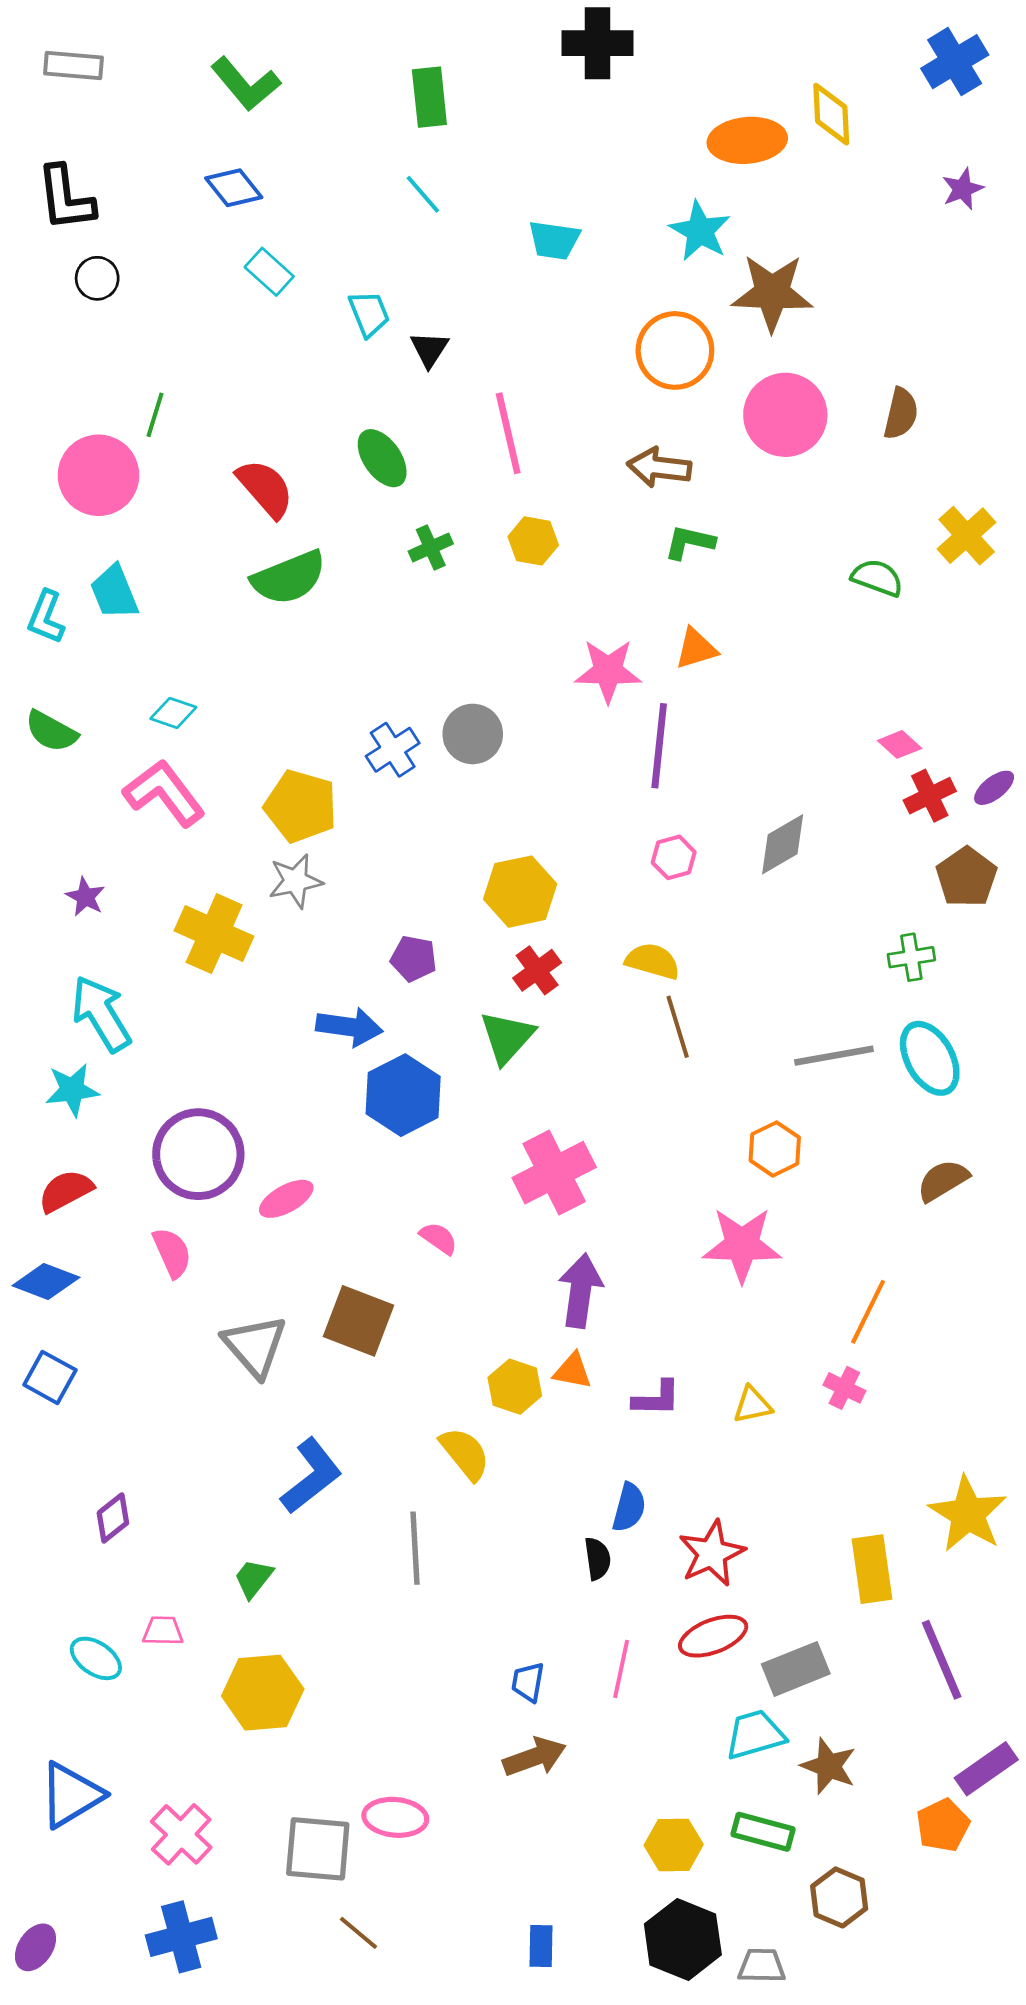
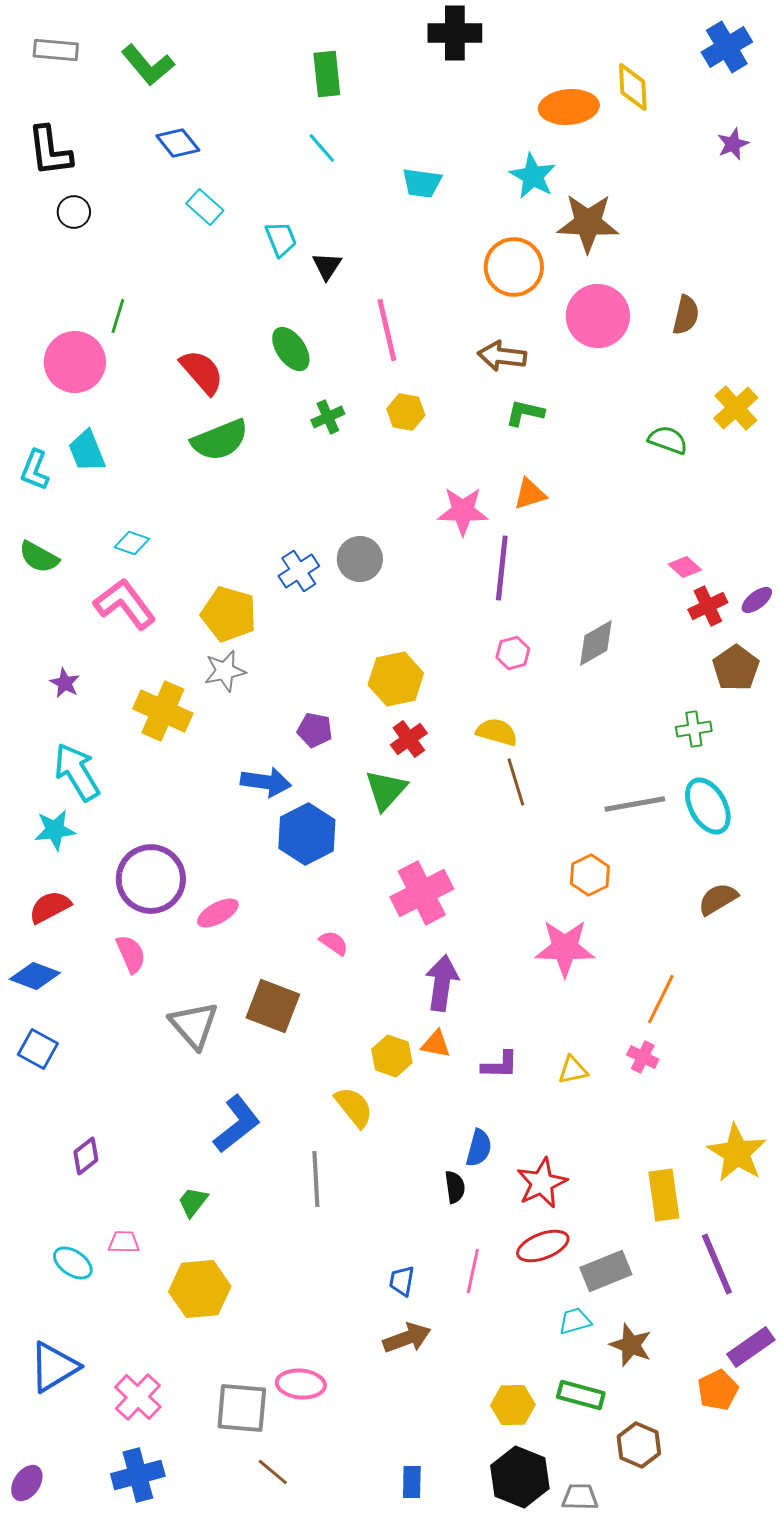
green L-shape: (246, 84) -> (148, 65), moved
cyan trapezoid: (755, 1735) -> (575, 1321), size x0.7

